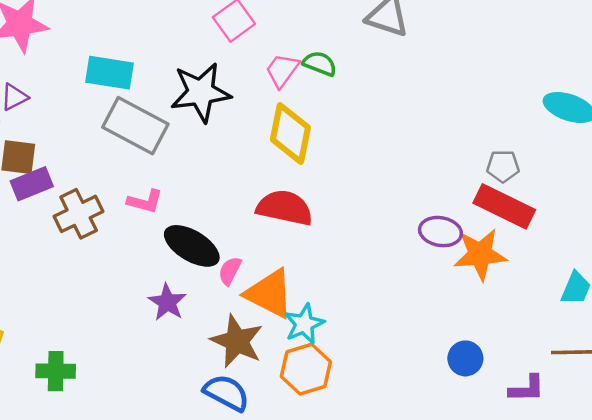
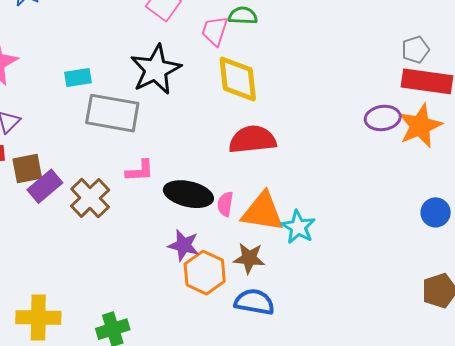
cyan rectangle: (110, 73) -> (78, 78), size x0.7
brown star: (237, 341) -> (249, 258), size x0.7
orange hexagon: (306, 369) -> (205, 273), moved

